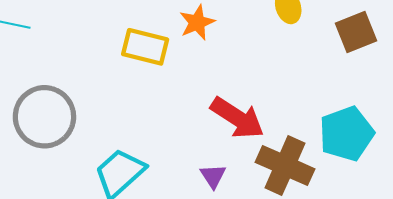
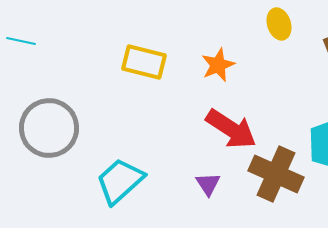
orange star: (197, 22) -> (218, 65), moved

